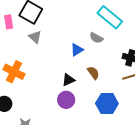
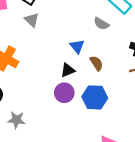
blue triangle: (77, 50) -> (77, 46), moved, turned -40
blue hexagon: (107, 103) -> (95, 97), moved

